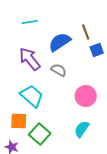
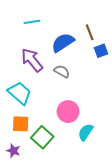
cyan trapezoid: (32, 96) -> (20, 93), moved
pink circle: (86, 96) -> (68, 112), moved

